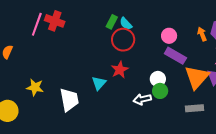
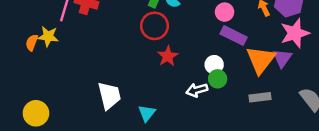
red circle: (123, 40) -> (155, 26), moved
cyan triangle: (99, 83) -> (147, 113), moved
yellow star: (35, 87) -> (48, 36), moved

